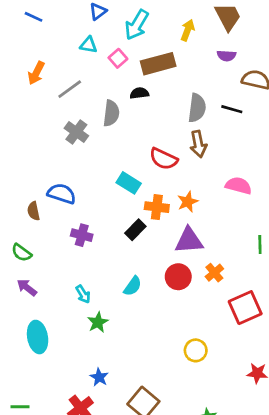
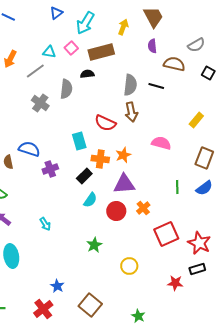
cyan triangle: (88, 45) -> (49, 52), moved
purple semicircle: (226, 56) -> (152, 46), turned 80
cyan rectangle: (129, 183) -> (79, 141), turned 42
purple cross: (82, 235) -> (50, 169), moved, turned -35
cyan semicircle: (133, 286) -> (90, 200), moved
green star: (98, 322) -> (94, 245), moved

